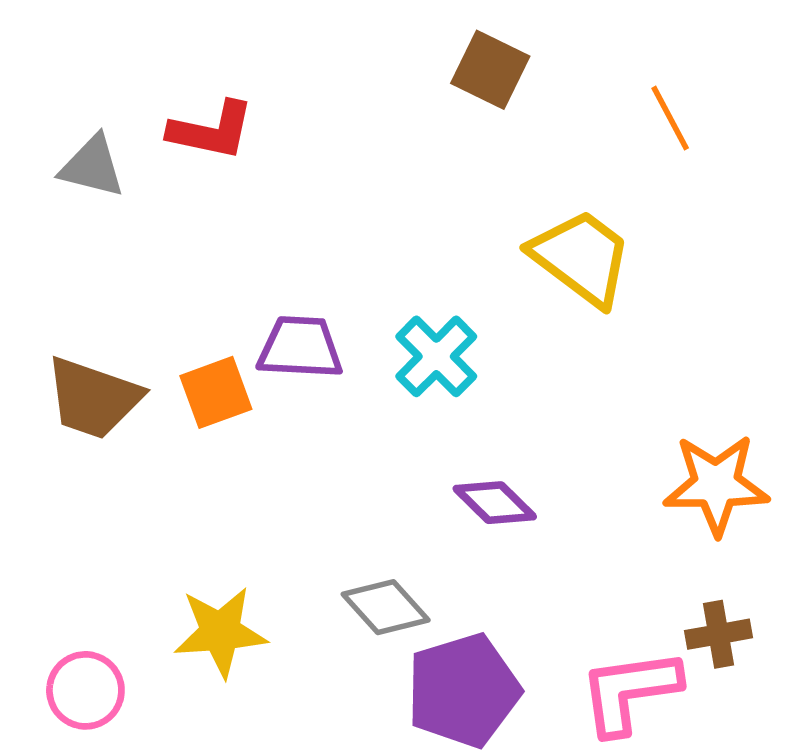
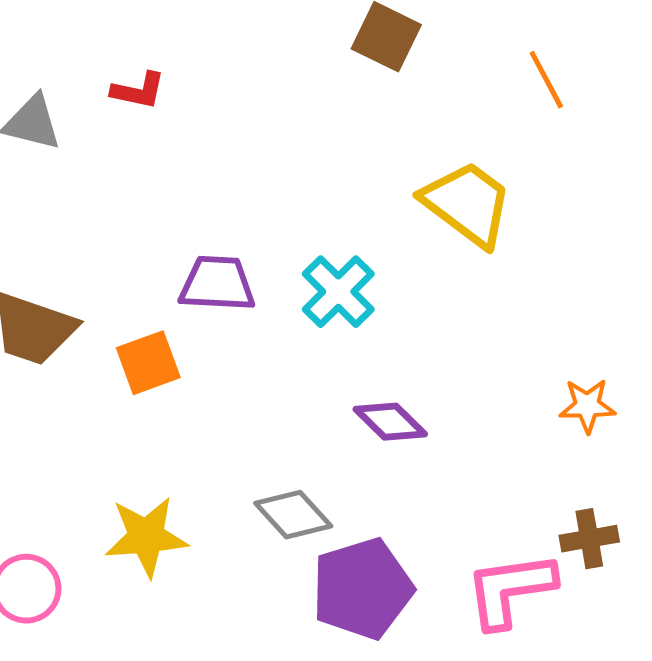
red L-shape: (211, 130) -> (138, 91), size x0.7
orange square: (216, 392) -> (148, 363), moved
orange star: (716, 485) -> (587, 406), size x0.6

